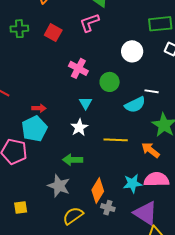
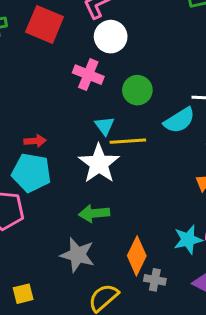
red square: (53, 33) -> (45, 24), size x1.4
white circle: (132, 51) -> (111, 37), moved
white star: (79, 127) -> (99, 164), size x1.5
cyan pentagon: (34, 129) -> (31, 173), turned -30
yellow line: (116, 140) -> (128, 141), moved

